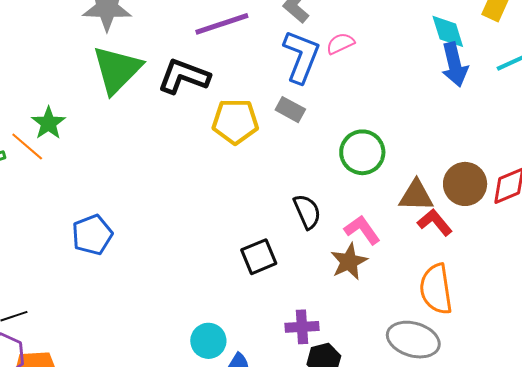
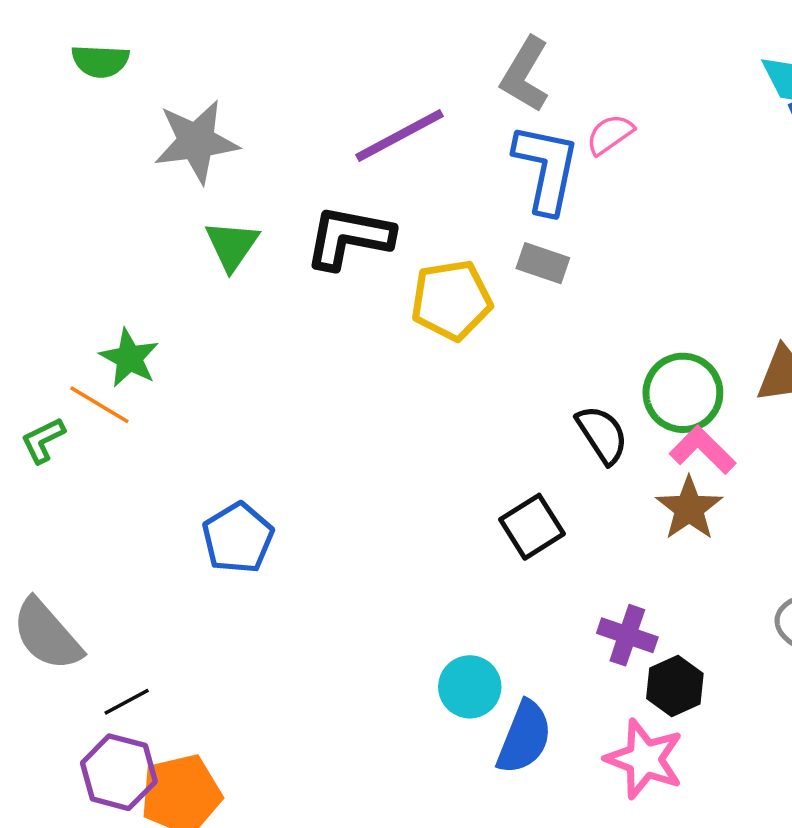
green triangle: (117, 70) -> (232, 245), size x0.6
green circle: (362, 152) -> (683, 393), moved
purple cross: (302, 327) -> (627, 635), turned 32

